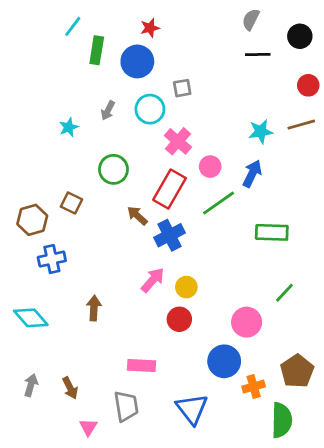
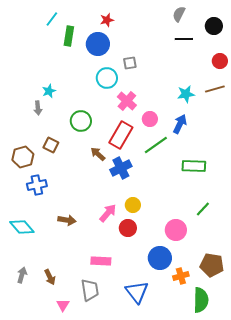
gray arrow: (108, 111) -> (38, 108), moved, turned -32
pink arrow: (153, 280) -> (108, 213), moved
brown arrow: (94, 308) -> (67, 220), turned 96
brown pentagon: (297, 371) -> (212, 265), turned -30

